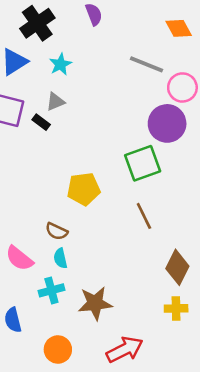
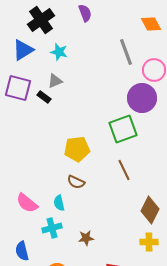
cyan star: (60, 64) -> (59, 52), turned -30
gray line: (146, 64) -> (126, 52), turned 48
brown semicircle: (57, 231) -> (76, 182), moved
brown star: (95, 303) -> (86, 238), size x0.6

